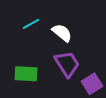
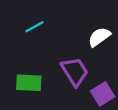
white semicircle: (62, 33) -> (99, 37), moved, turned -75

